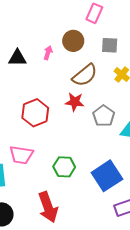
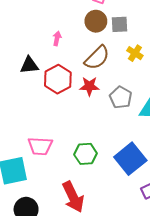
brown circle: (73, 41) -> (96, 21), moved
black triangle: (17, 58) -> (29, 65), moved
red hexagon: (35, 113) -> (58, 79), moved

